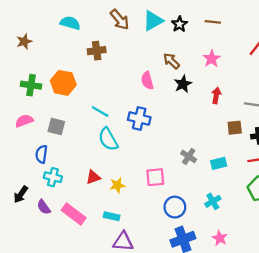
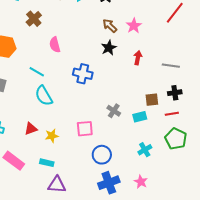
brown cross: (97, 51) -> (34, 19), turned -35
brown arrow: (171, 61) -> (110, 26), moved
pink semicircle: (147, 81) -> (55, 45), moved
blue cross: (139, 118) -> (83, 74), moved
brown square: (235, 128) -> (152, 100), moved
cyan cross: (213, 201) -> (145, 150), moved

